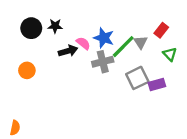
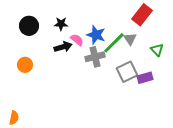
black star: (55, 26) -> (61, 24), moved
red rectangle: (161, 30) -> (142, 15), moved, size x1.5

